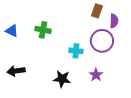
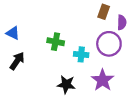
green cross: (43, 30) -> (56, 42), moved
black arrow: (16, 71) -> (17, 61), moved, turned 132
purple star: (96, 75) -> (103, 80), size x1.5

